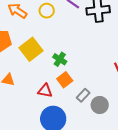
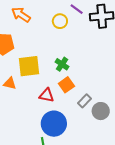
yellow circle: (47, 11) -> (60, 21), moved
yellow square: (31, 49) -> (29, 66), moved, turned 30

